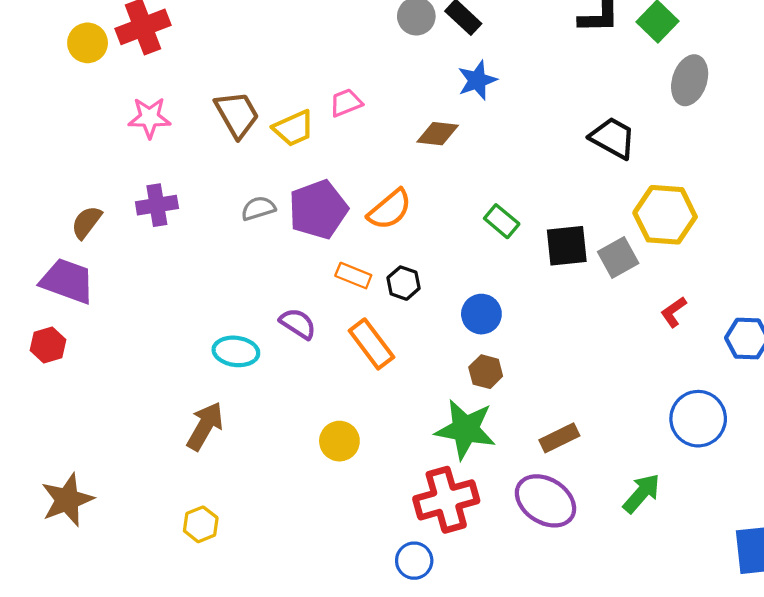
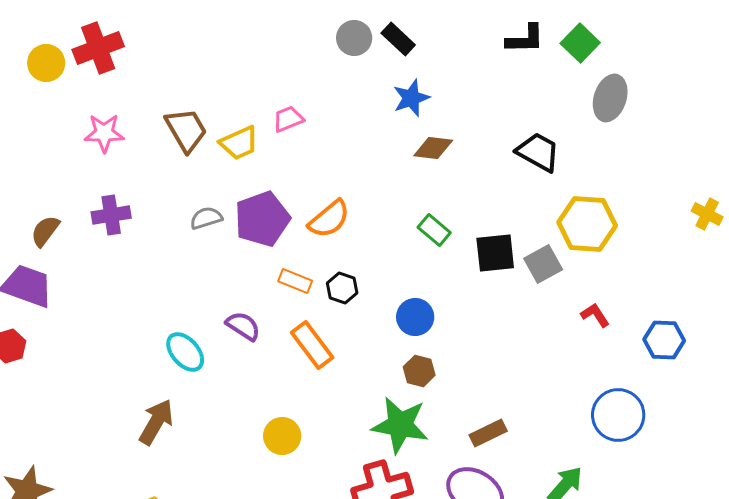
brown diamond: (438, 134) -> (433, 148), moved
red L-shape: (674, 312) -> (595, 315), turned 92
cyan ellipse: (236, 351) -> (185, 352), turned 42

